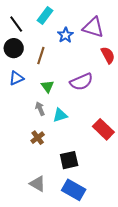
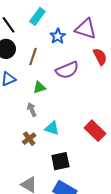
purple semicircle: (81, 82) -> (67, 70), moved
green triangle: (47, 86) -> (39, 87), turned 48
cyan triangle: (60, 115) -> (52, 128), moved, turned 35

